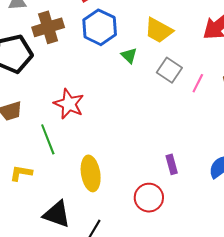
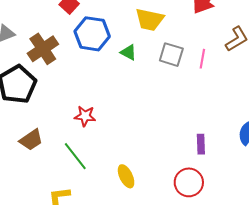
red star: (69, 104) -> (85, 116), size x0.7
purple rectangle: (172, 164) -> (201, 144), turned 30
yellow ellipse: (91, 173) -> (126, 176), size x0.7

